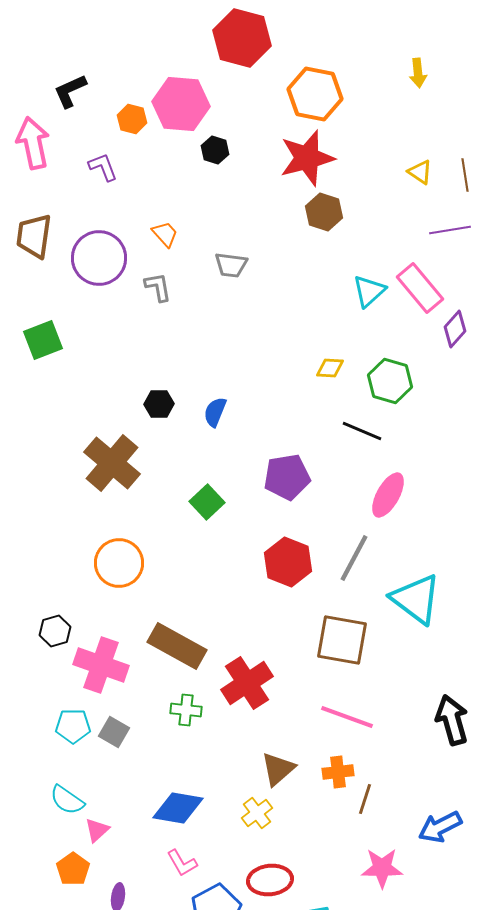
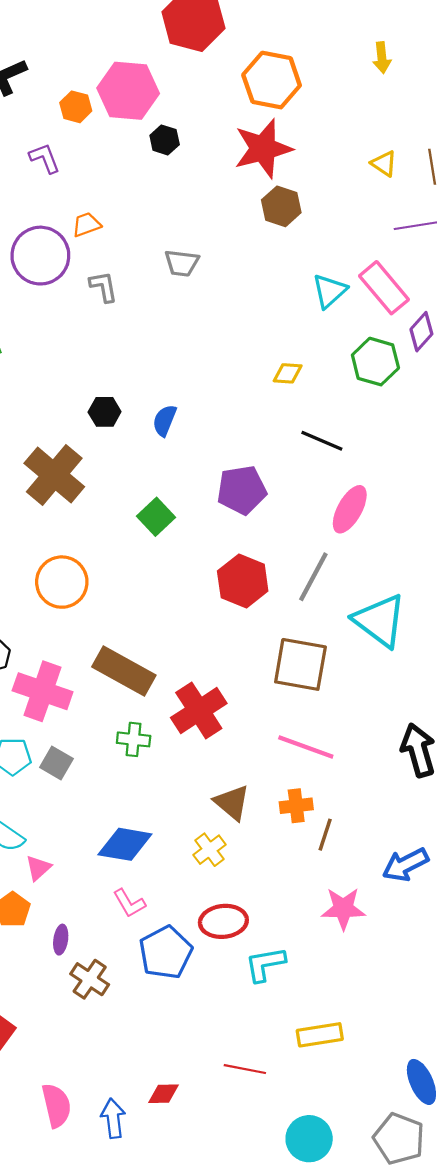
orange trapezoid: (165, 234) -> (86, 225), moved, turned -68
green hexagon: (390, 381) -> (375, 362), moved
brown triangle: (278, 769) -> (232, 803), turned -39

